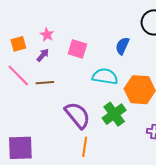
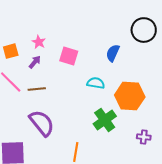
cyan semicircle: (105, 76) -> (96, 83), size x0.7
purple semicircle: (77, 115) -> (42, 123), moved

